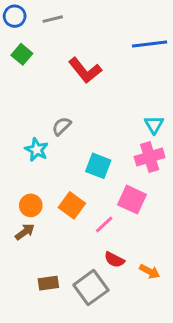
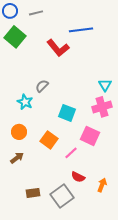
blue line: (150, 44) -> (81, 30), moved
green square: (22, 54) -> (15, 37), size x1.5
orange circle: (31, 205) -> (19, 132), moved
orange arrow: (150, 271) -> (102, 185), turned -96

